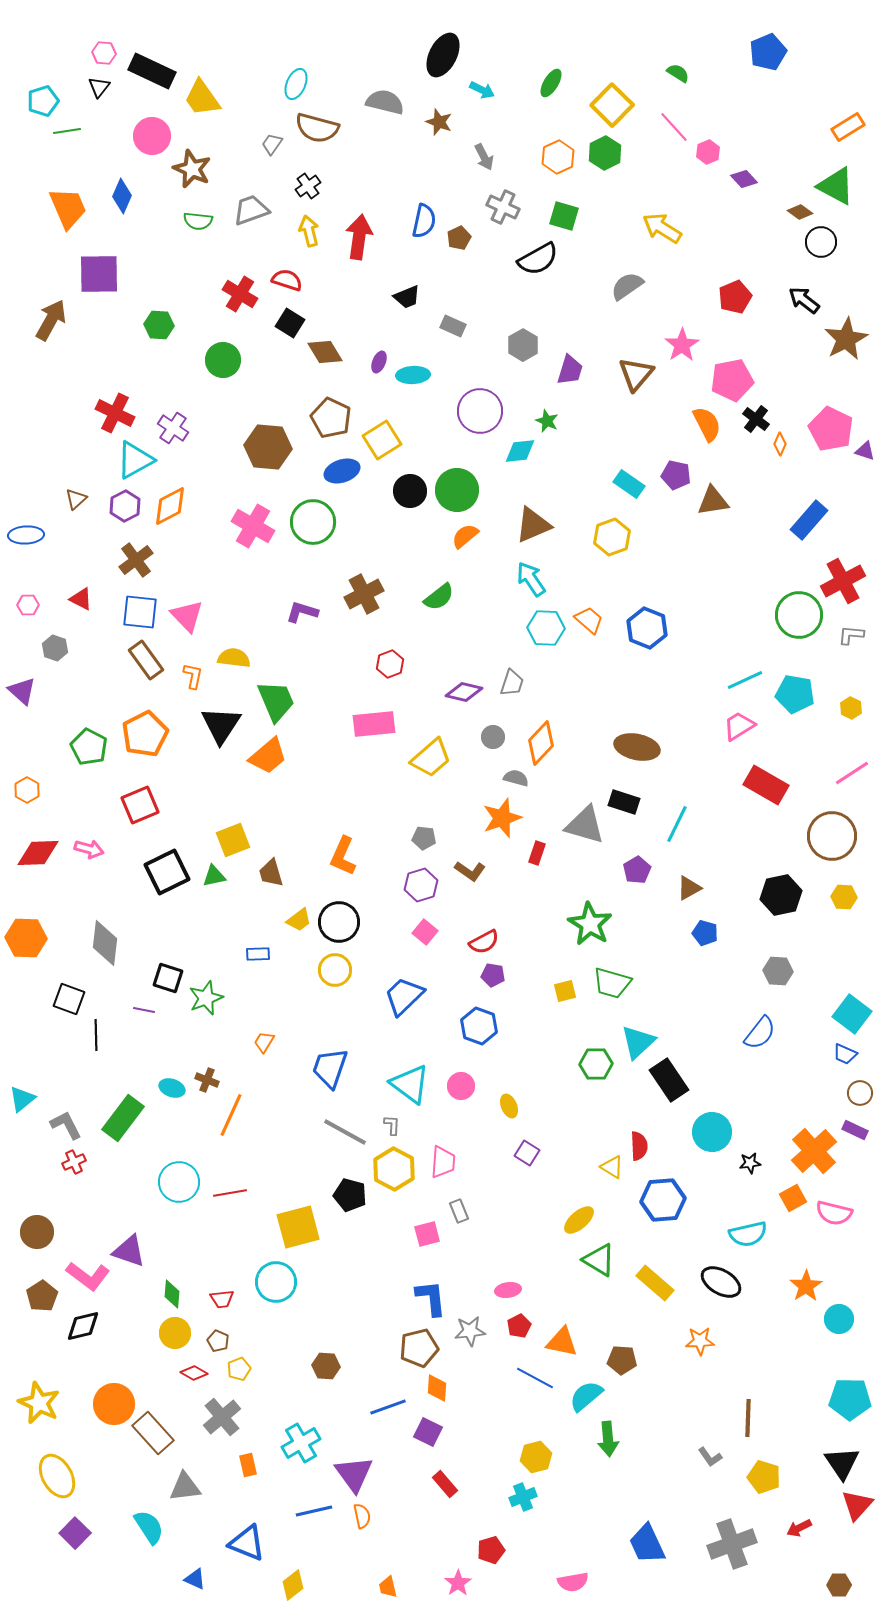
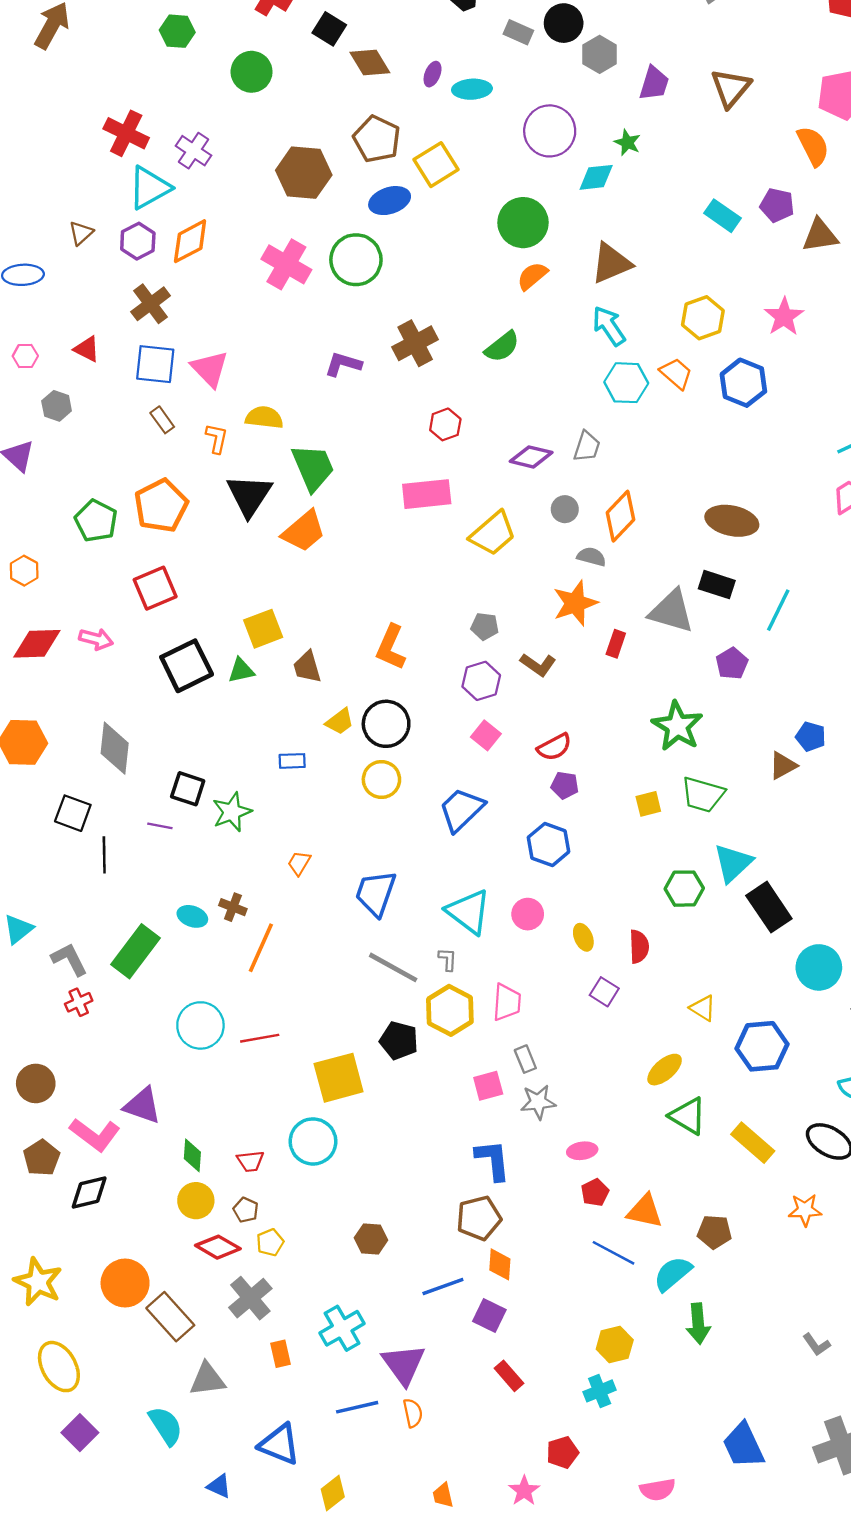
pink star: (682, 345) -> (784, 317), moved
black circle: (410, 491) -> (564, 23), moved
yellow hexagon: (612, 537) -> (703, 318), moved
brown rectangle: (146, 660) -> (162, 420), size x0.6
brown triangle: (689, 888) -> (783, 766), moved
red semicircle: (639, 1146) -> (639, 947), moved
gray star: (470, 1331) -> (538, 1102), moved
red diamond: (194, 1373) -> (218, 1247), size x1.4

